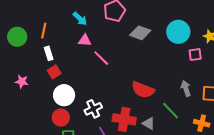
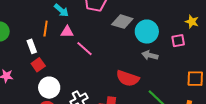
orange line: (44, 31) -> (46, 29), moved
cyan circle: (178, 32) -> (147, 32), moved
gray arrow: (186, 88) -> (150, 55), moved, turned -56

